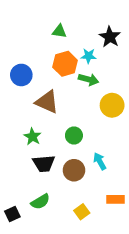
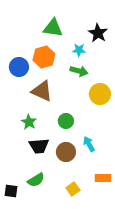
green triangle: (59, 31) -> (53, 28), size x1.5
orange hexagon: (65, 64) -> (44, 57), moved
black square: (12, 214) -> (11, 191), turned 32

